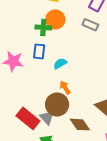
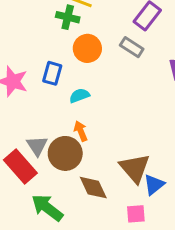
orange circle: (55, 20) -> (87, 48), moved
green cross: (43, 27) -> (68, 17), moved
gray triangle: (47, 117) -> (37, 146), moved

